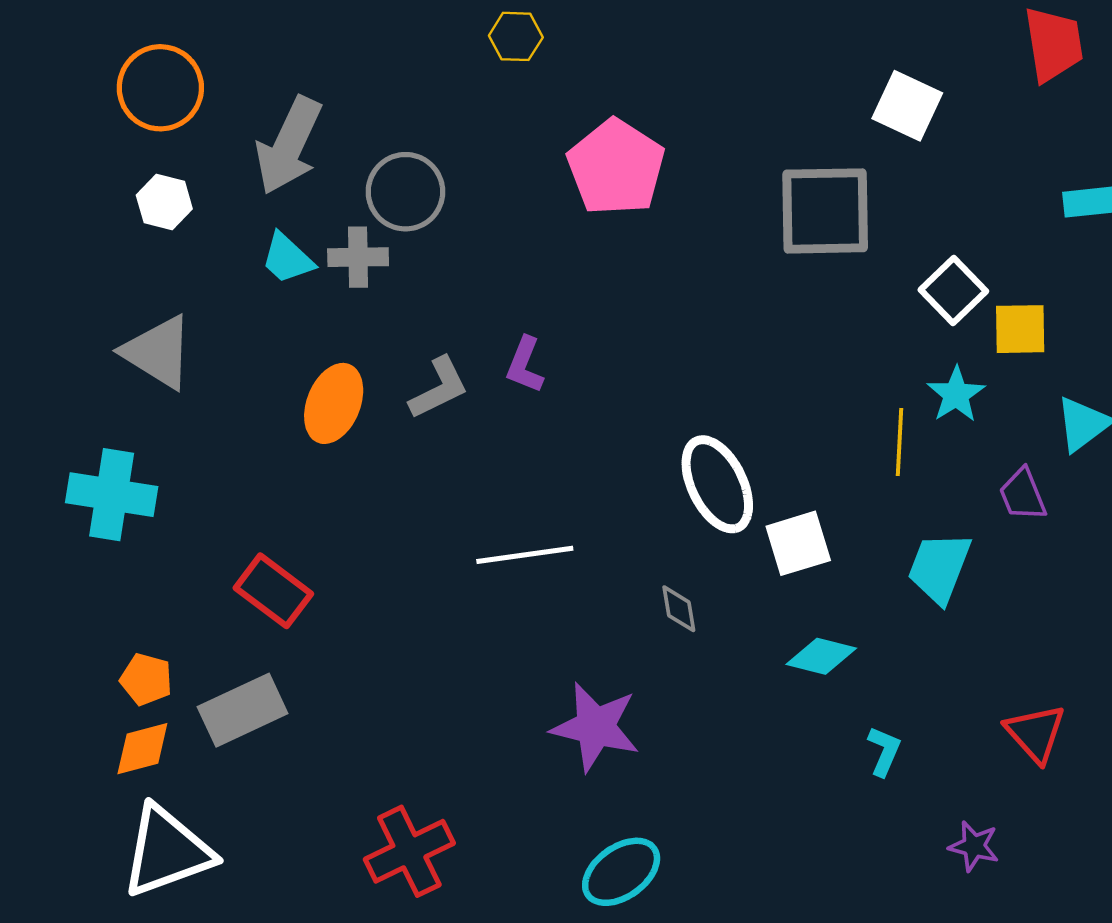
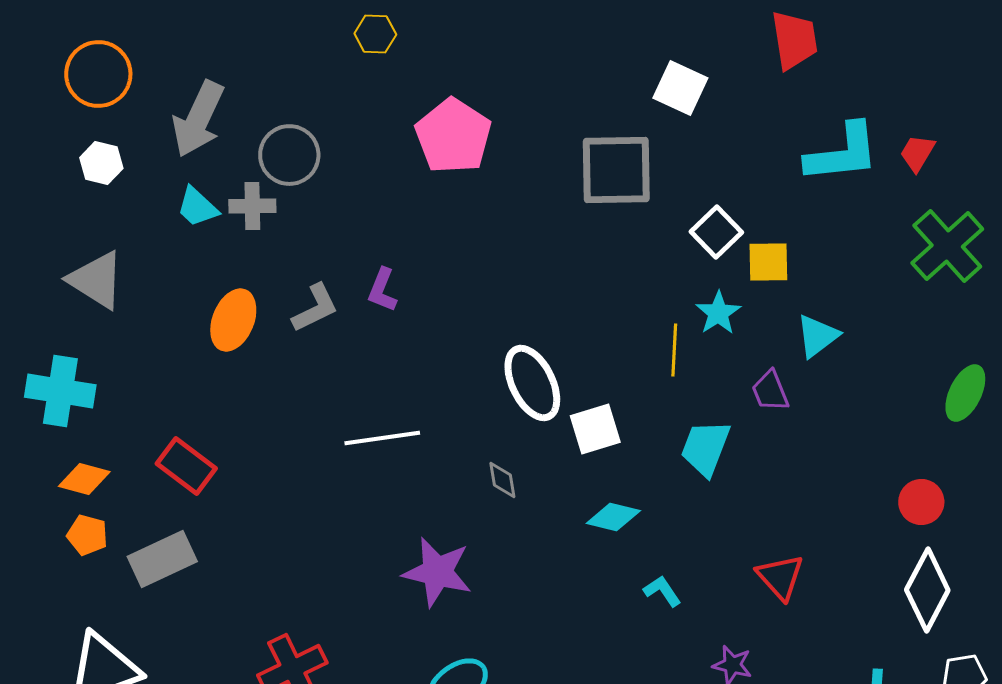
orange diamond: (142, 749) -> (84, 479), moved, turned 30
cyan L-shape: (884, 751) -> (662, 591), turned -57

